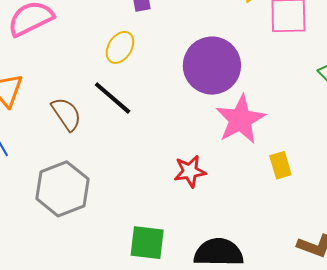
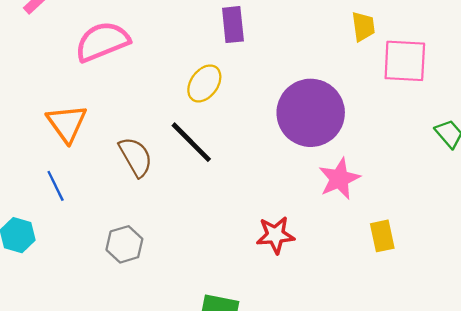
pink star: (240, 120) -> (339, 179), size x0.7
gray hexagon: (62, 189) -> (124, 244), size x0.6

